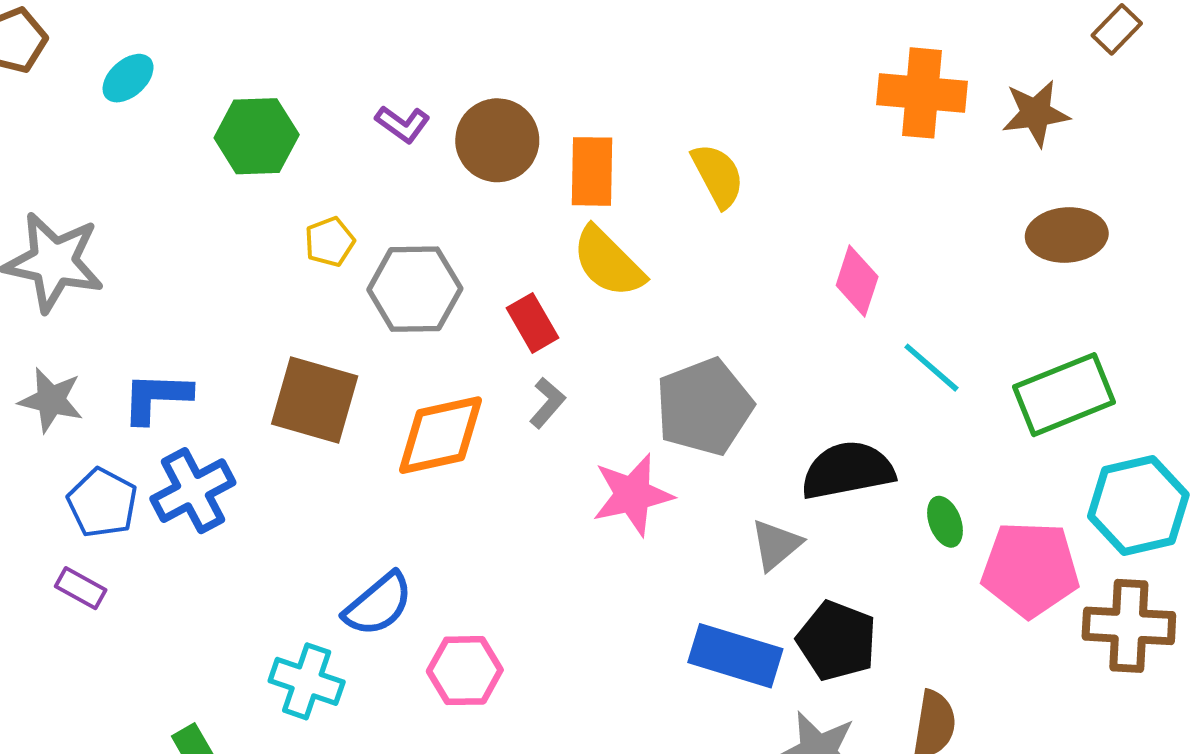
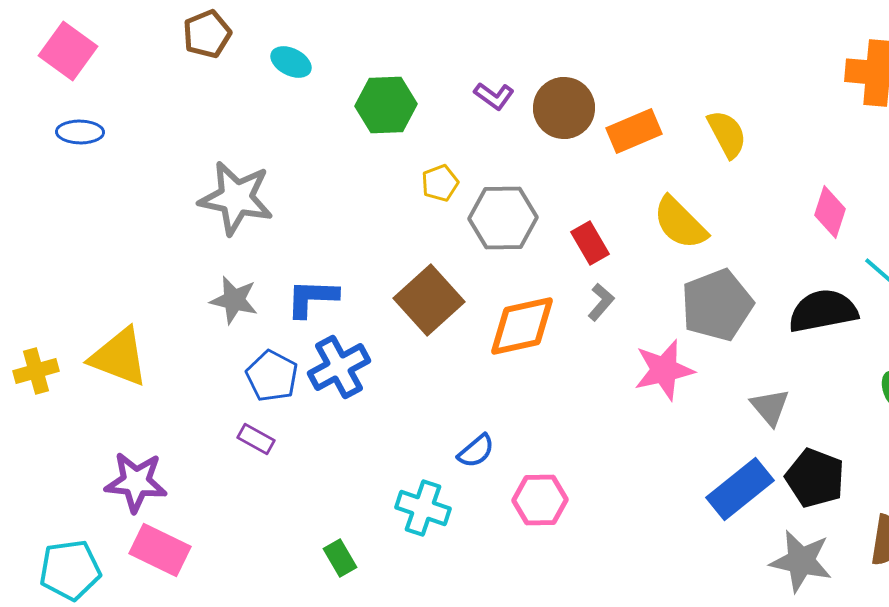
cyan ellipse: (128, 78) -> (291, 62), turned 69
orange rectangle: (592, 171) -> (634, 131), turned 66
yellow semicircle: (608, 262) -> (680, 223), moved
brown square: (315, 400) -> (429, 300), turned 32
black semicircle: (848, 470) -> (823, 311), moved
gray triangle: (776, 545) -> (770, 407), turned -30
blue semicircle: (378, 604) -> (476, 451), size x0.7
blue rectangle: (735, 656) -> (740, 489), turned -56

